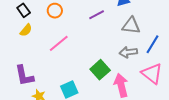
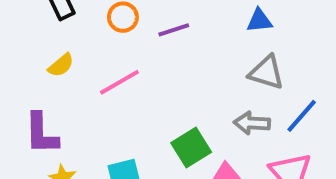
purple line: (97, 15) -> (174, 30), moved
yellow semicircle: (26, 30) -> (61, 65), moved

